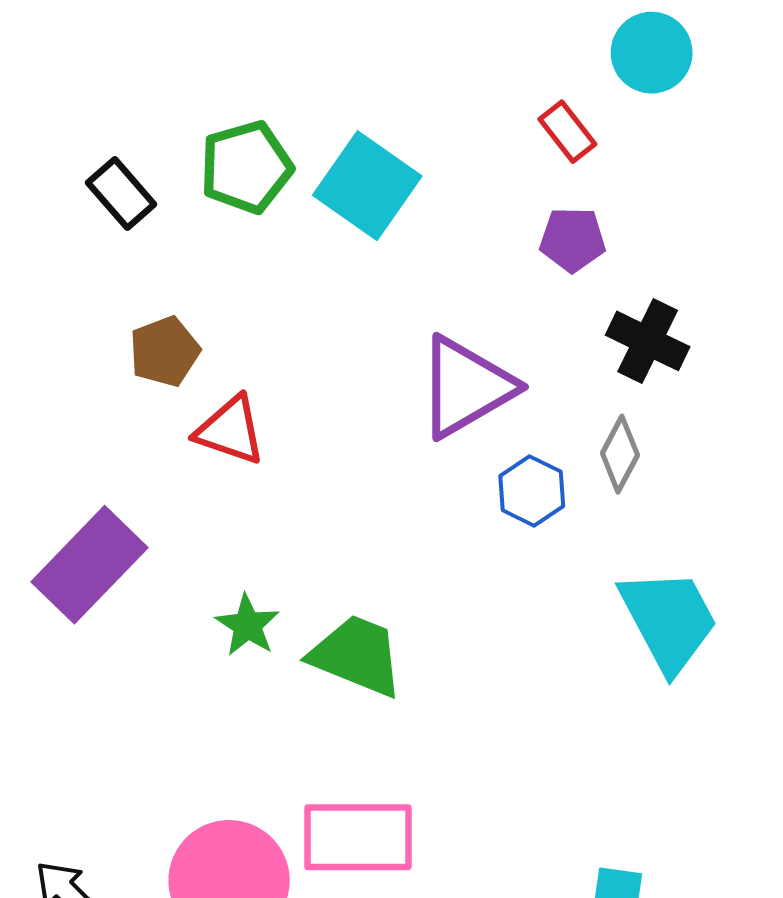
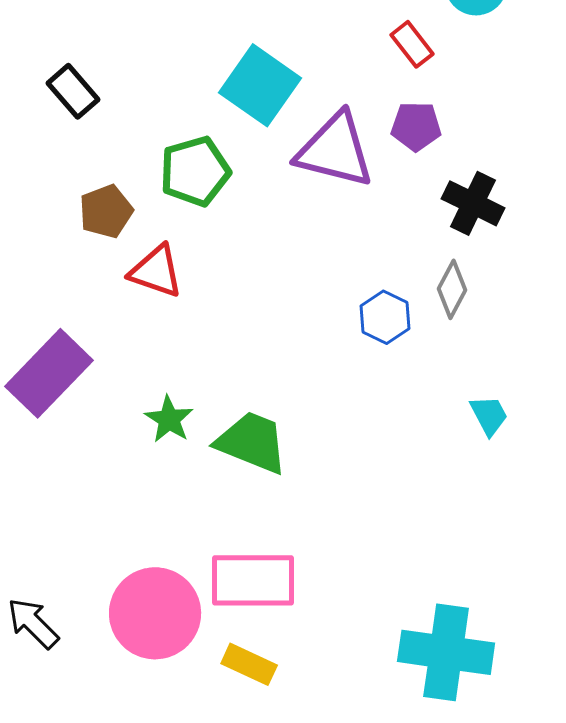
green pentagon: (246, 167) -> (195, 171), moved
purple triangle: (466, 387) -> (335, 150), moved, turned 44
cyan trapezoid: (669, 620) -> (489, 415), size x0.5

